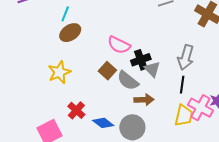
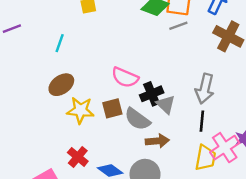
brown ellipse: (70, 33) -> (61, 85), moved
brown square: (107, 71) -> (112, 108), turned 36
yellow star: (59, 72) -> (80, 110), moved, turned 30
pink cross: (200, 108) -> (225, 148), turned 30

